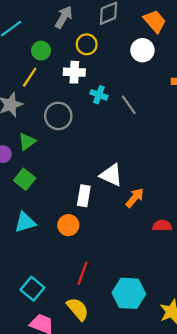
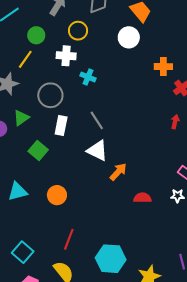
gray line: (129, 105) -> (97, 120), moved
green square: (25, 179) -> (38, 151), moved
white rectangle: (84, 196) -> (61, 125), moved

